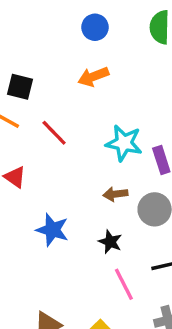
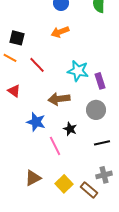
brown arrow: (115, 194) -> (59, 99), moved, size x1.5
pink line: (124, 284) -> (55, 146), moved

